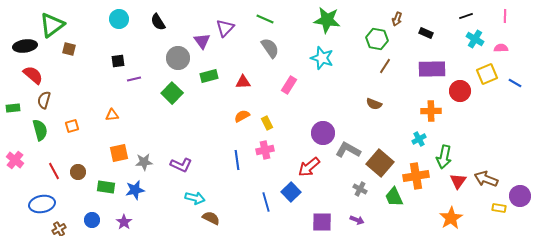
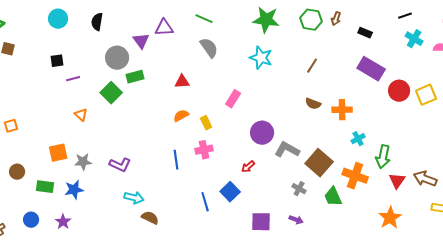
black semicircle: (158, 22) -> (97, 22), turned 42
purple triangle: (225, 28) -> (164, 28), turned 42
green hexagon: (377, 39) -> (311, 20), moved
brown line: (385, 66) -> (312, 66), moved
purple rectangle: (432, 69) -> (371, 69), turned 32
yellow square: (487, 74) -> (426, 95), moved
green rectangle: (209, 76) -> (135, 77), moved
pink rectangle: (289, 85) -> (233, 99), moved
orange cross: (431, 111) -> (342, 110), moved
orange triangle: (112, 115) -> (81, 115), moved, turned 48
red arrow: (309, 167) -> (248, 167), size x0.6
orange cross: (416, 176) -> (355, 176), turned 30

